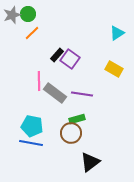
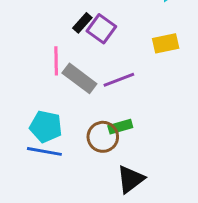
yellow rectangle: (114, 69) -> (166, 43), turned -42
purple line: (82, 94) -> (119, 80), turned -30
green rectangle: (77, 119) -> (120, 127), moved

